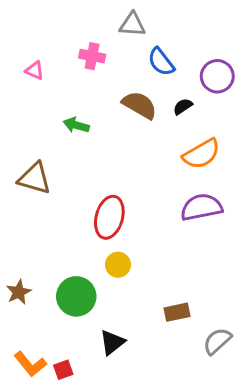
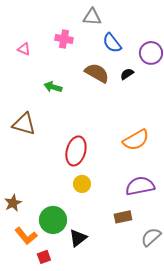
orange semicircle: (201, 154) -> (136, 140), moved
purple semicircle: (201, 207) -> (140, 186), moved
green circle: (76, 296) -> (53, 220), moved
orange L-shape: (30, 364) -> (26, 236), moved

